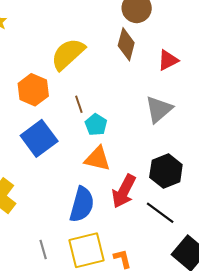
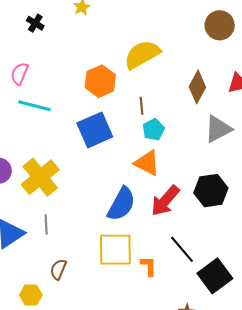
brown diamond: (126, 44) -> (197, 87), moved
black line: (160, 213) -> (182, 249), moved
gray line: (43, 250) -> (46, 224), moved

